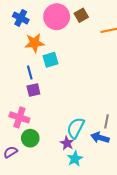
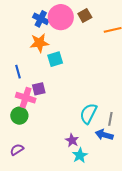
blue cross: (21, 18) -> (41, 19), moved
blue line: (30, 73) -> (18, 72), moved
pink cross: (19, 117) -> (26, 98), moved
cyan semicircle: (76, 128) -> (88, 114), moved
green circle: (30, 138) -> (19, 116), moved

